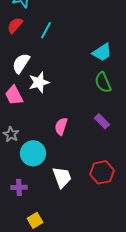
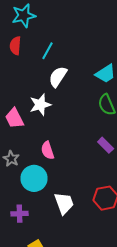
red semicircle: (15, 25) -> (15, 46), turned -36
white semicircle: (21, 63) -> (58, 77), moved
pink semicircle: (61, 126) -> (47, 150), moved, turned -36

